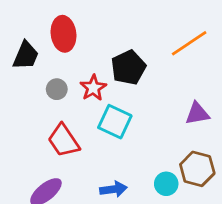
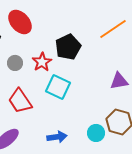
red ellipse: (64, 34) -> (20, 22), turned -35

